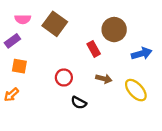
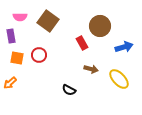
purple rectangle: (12, 41) -> (11, 36), turned -64
red circle: (64, 77) -> (39, 55), moved

